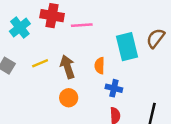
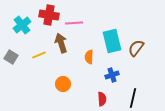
brown semicircle: (156, 38) -> (136, 48), moved
brown arrow: (67, 67) -> (61, 43), moved
blue cross: (114, 88) -> (112, 75), moved, turned -32

